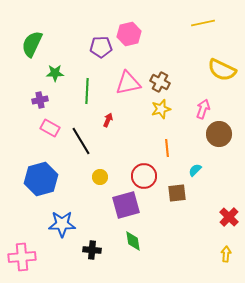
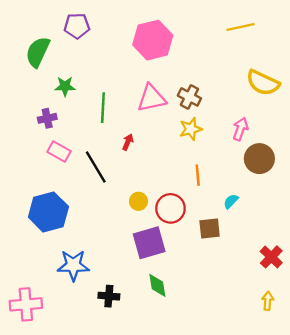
pink hexagon: (129, 34) -> (153, 40), size x1.4
purple pentagon: (101, 47) -> (77, 26), moved
yellow circle: (100, 177) -> (138, 201), moved

